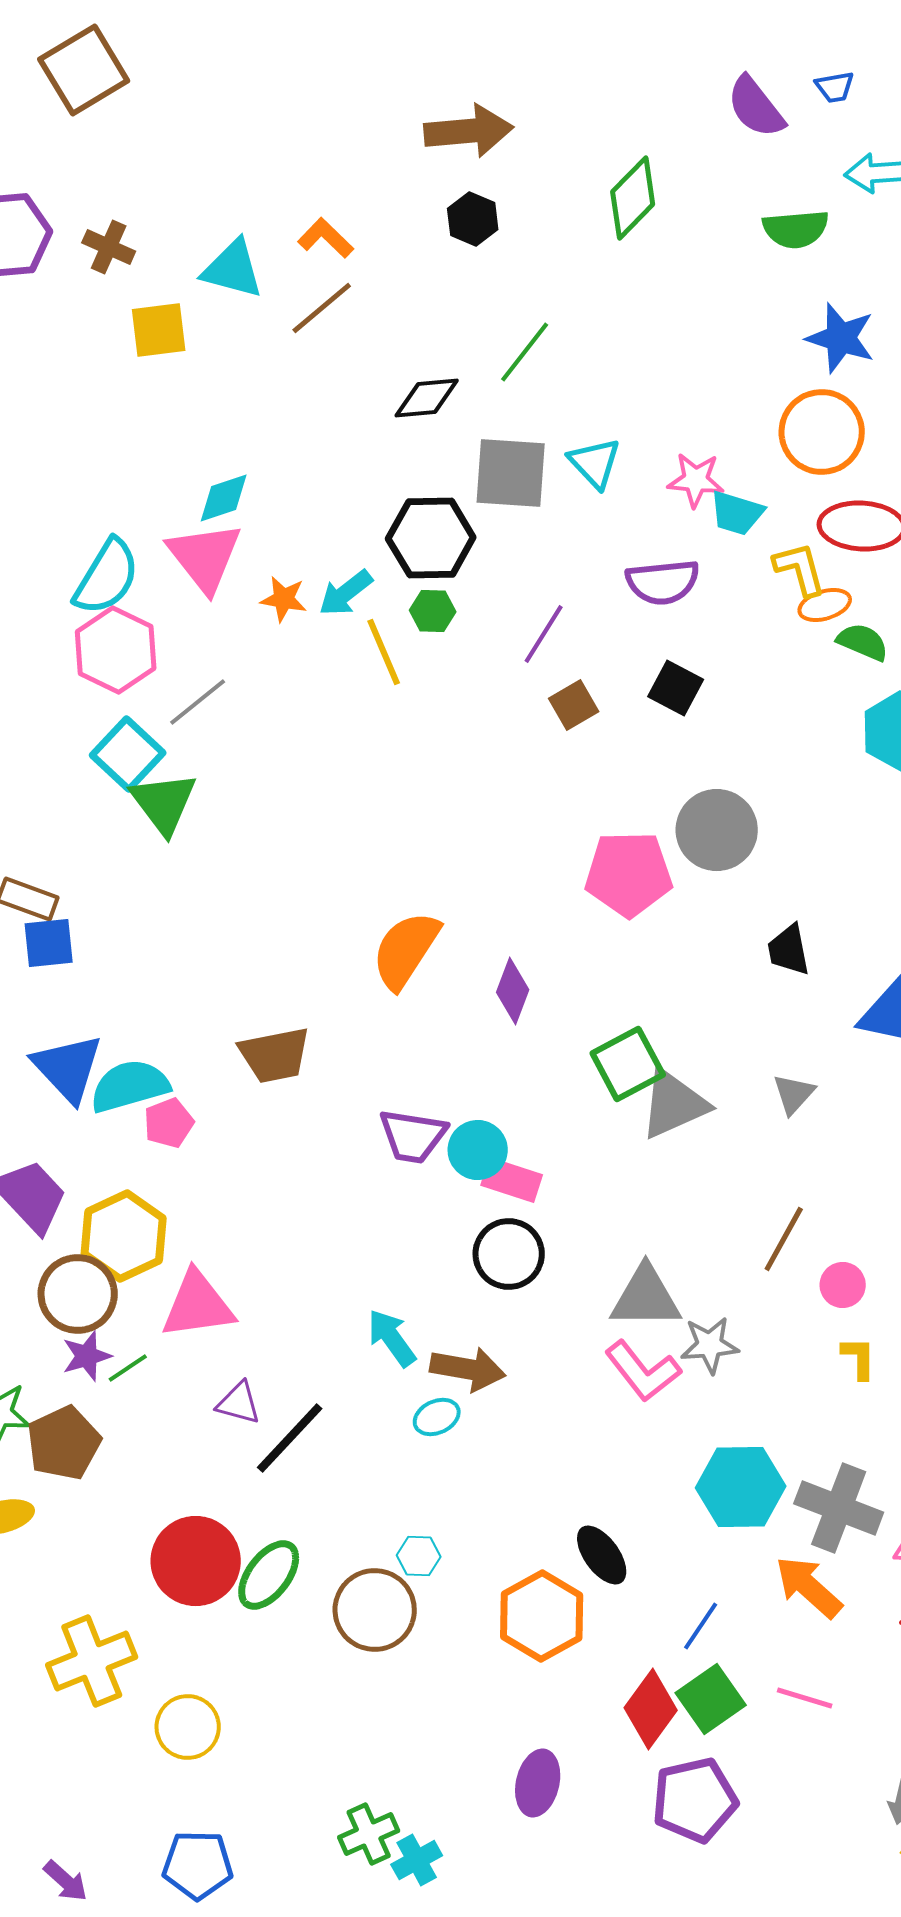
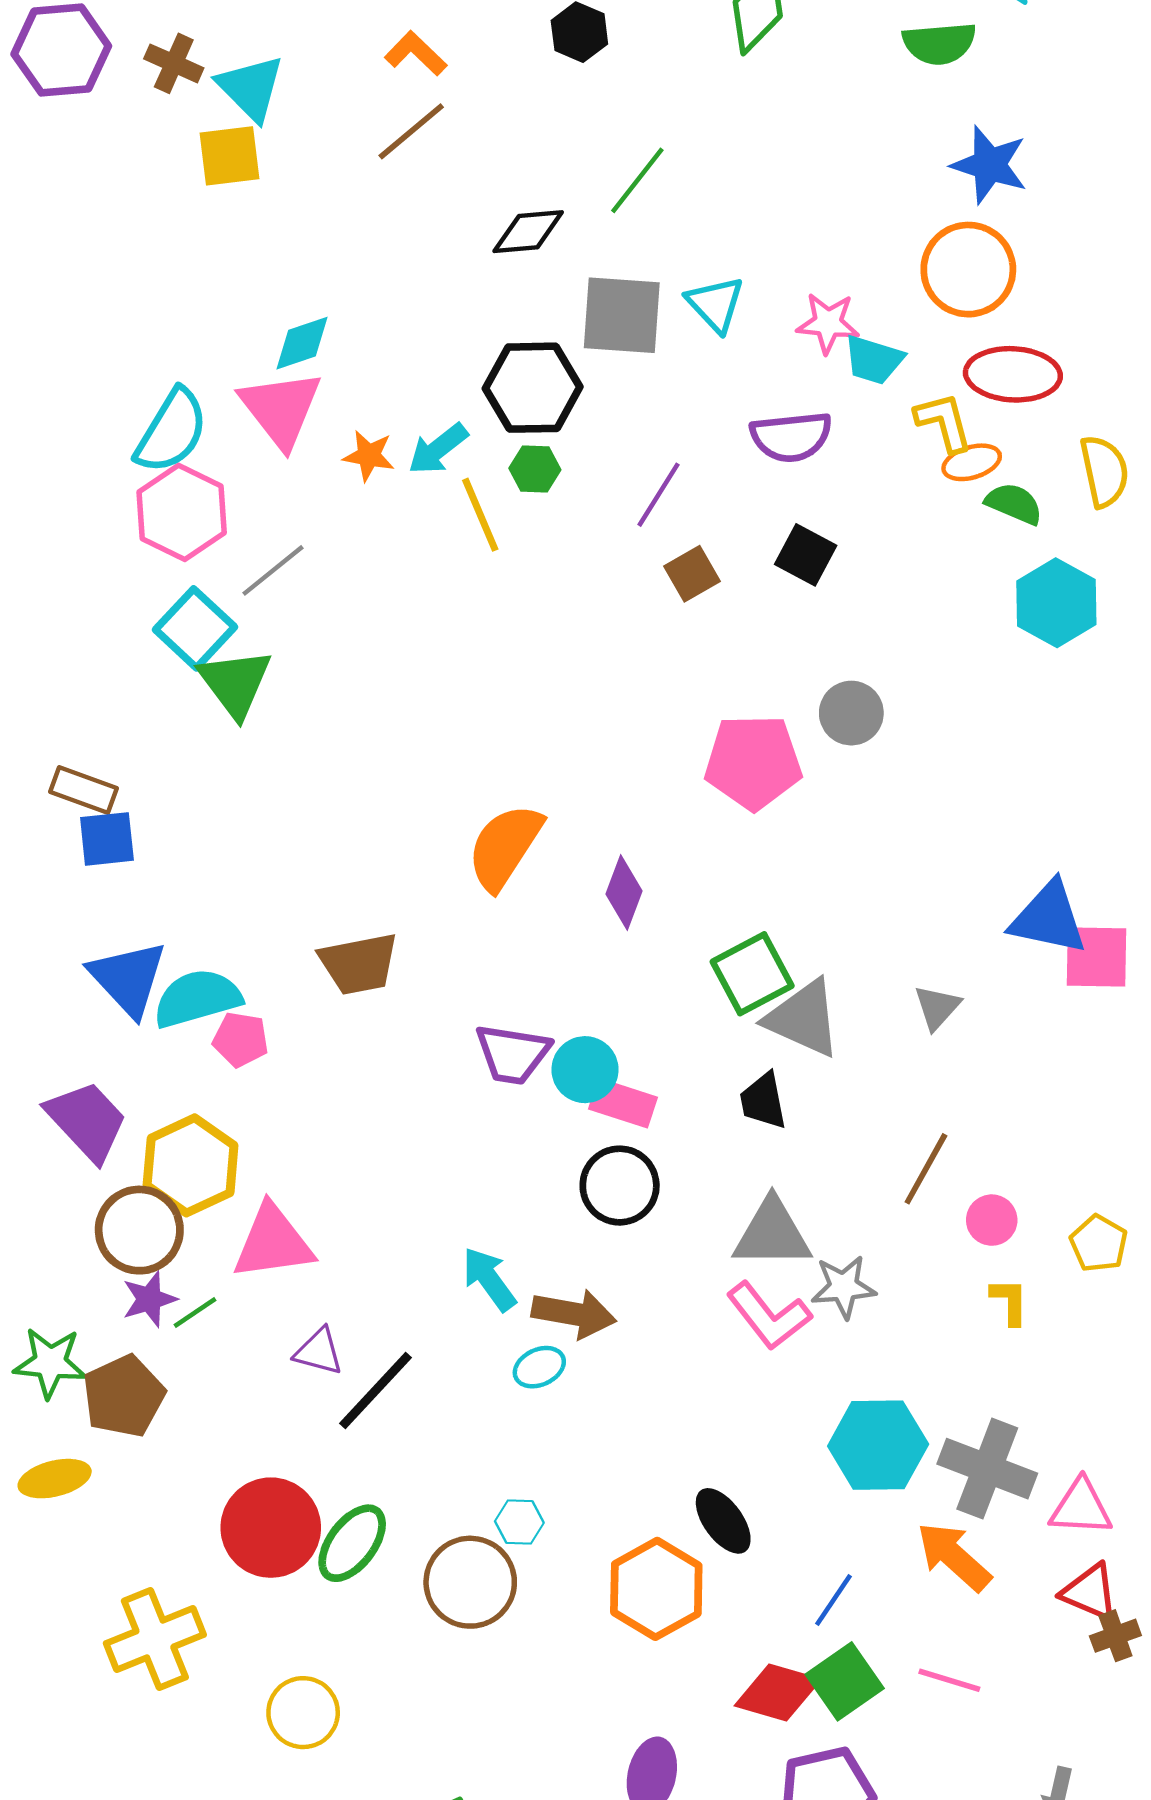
cyan triangle: (233, 269) -> (251, 88), moved, turned 30
gray circle: (717, 830) -> (851, 713), size x0.7
black trapezoid: (789, 950) -> (763, 1101), moved
gray triangle: (674, 1104) -> (803, 1018), turned 48
pink pentagon: (169, 1123) -> (241, 1040), turned 30
red diamond: (651, 1709) -> (778, 1693), turned 70
yellow circle: (188, 1727) -> (303, 1713), moved

